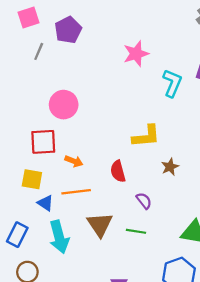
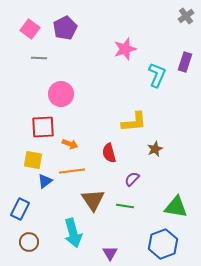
pink square: (29, 17) -> (30, 29), moved, turned -36
gray line: (39, 51) -> (39, 58), moved, turned 70
purple semicircle: (144, 201) -> (132, 179), turned -98
blue triangle: (46, 203) -> (45, 181), turned 49
cyan arrow: (59, 237) -> (73, 233), moved

